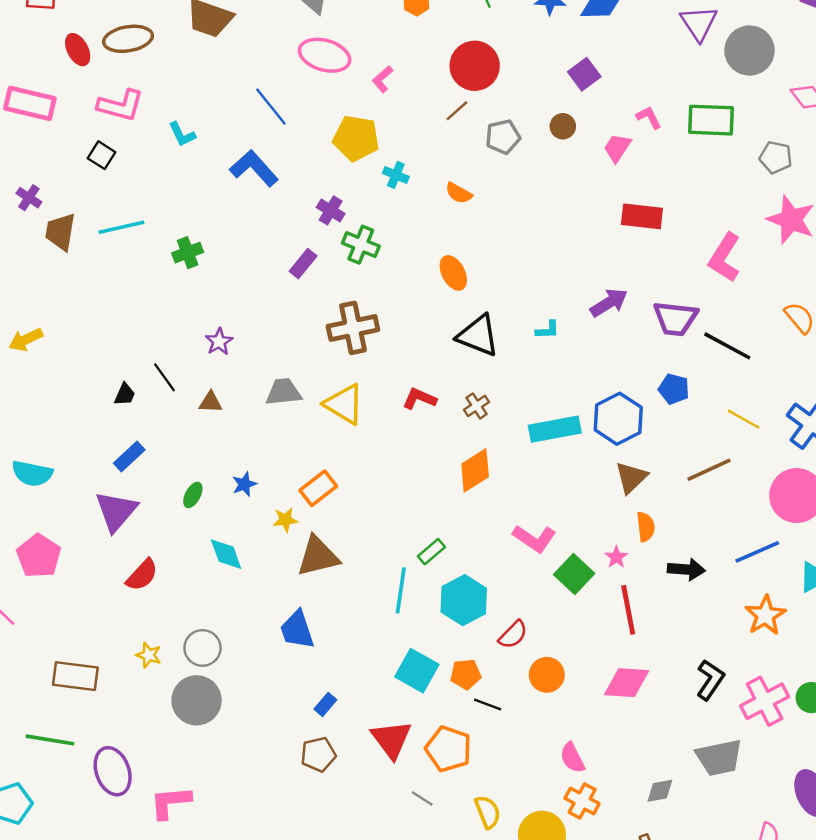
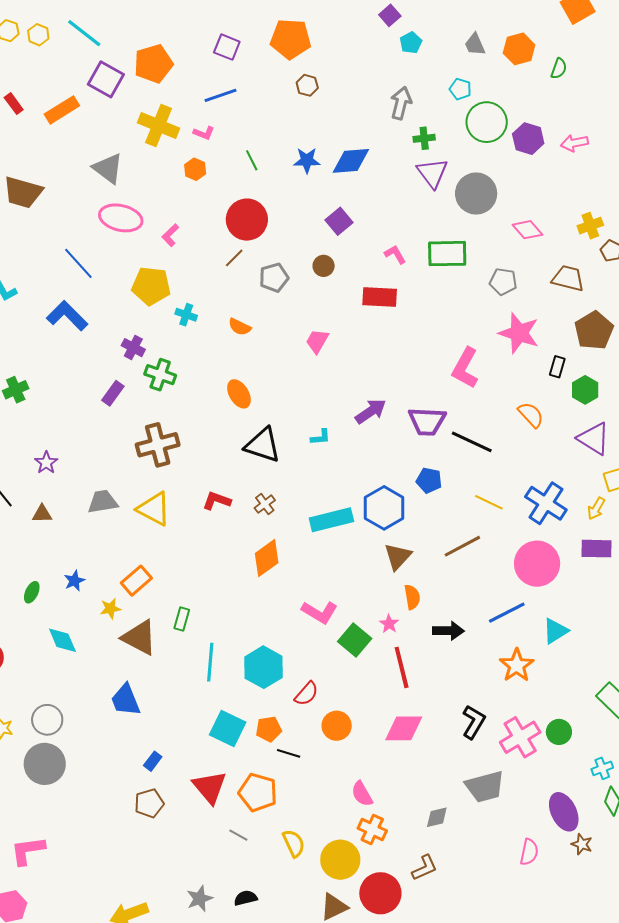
pink trapezoid: (617, 148) -> (317, 341), moved
red rectangle: (642, 216) -> (380, 297), moved
green rectangle: (431, 552) -> (182, 619), moved, turned -30
brown triangle: (318, 556) -> (139, 638), turned 45

